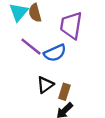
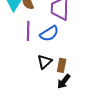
purple line: (31, 47) -> (28, 31), turned 60

